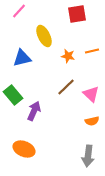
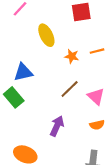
blue triangle: (22, 58) -> (23, 72), moved
purple arrow: (34, 111) -> (57, 126), moved

